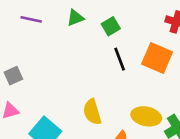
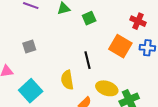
black line: (120, 59) -> (87, 60), moved
gray square: (13, 76) -> (29, 47), moved

